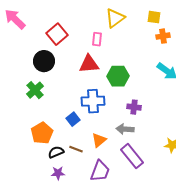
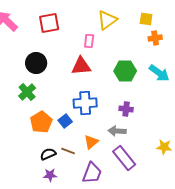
red square: (57, 34) -> (49, 23), moved, turned 30
green hexagon: (118, 76) -> (125, 71), moved
orange pentagon: (42, 133) -> (41, 122), moved

